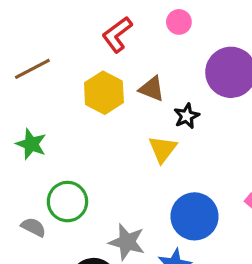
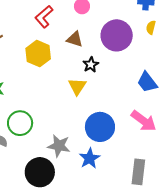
brown triangle: (152, 89) -> (75, 39), moved

